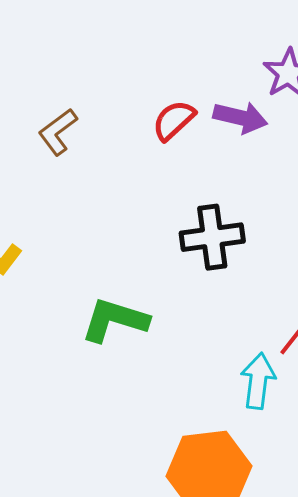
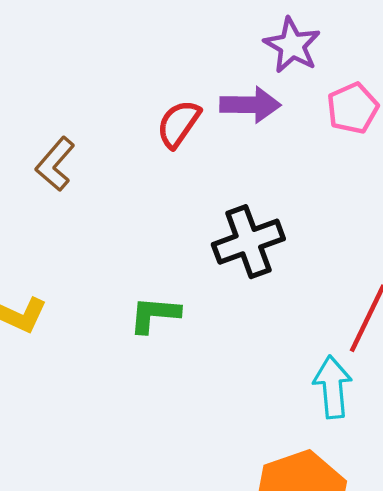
green L-shape: (115, 320) -> (154, 315), moved, size x0.7

